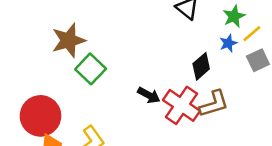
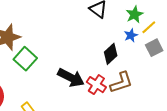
black arrow: (149, 95) -> (71, 78), size x1.5
red cross: (181, 105) -> (96, 85), size x0.7

